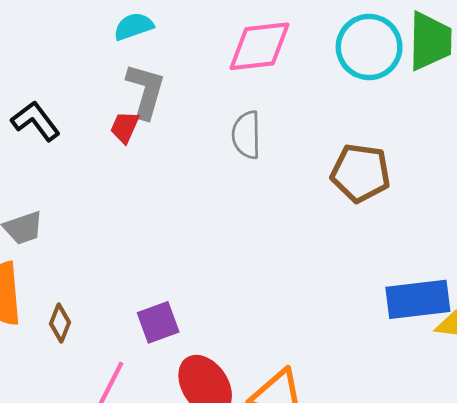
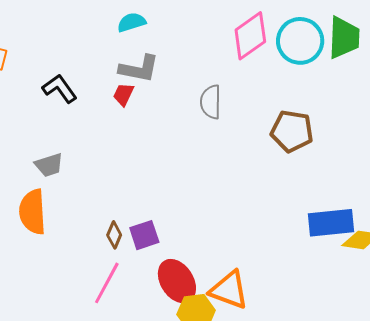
pink diamond: (260, 46) -> (250, 36), moved, turned -30
gray L-shape: (146, 91) -> (139, 69), turned 84
brown diamond: (60, 323) -> (114, 235), moved

